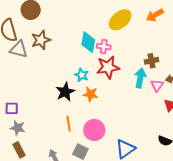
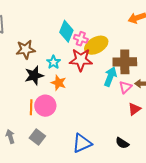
yellow ellipse: (120, 20) -> (96, 45), moved
brown star: (41, 40) -> (26, 50), moved
brown cross: (151, 61) -> (125, 62), size x1.6
pink circle: (94, 130) -> (45, 106), moved

